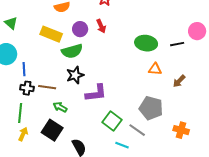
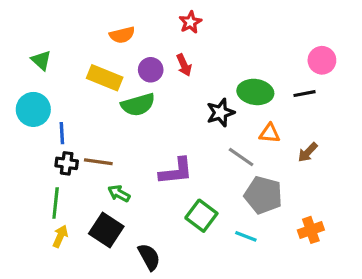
pink circle: (197, 31) -> (322, 60), moved
black star: (75, 75) -> (220, 113), moved
gray line: (137, 130) -> (241, 157), moved
orange cross: (181, 130) -> (311, 230), turned -35
cyan line: (122, 145) -> (246, 236), moved

